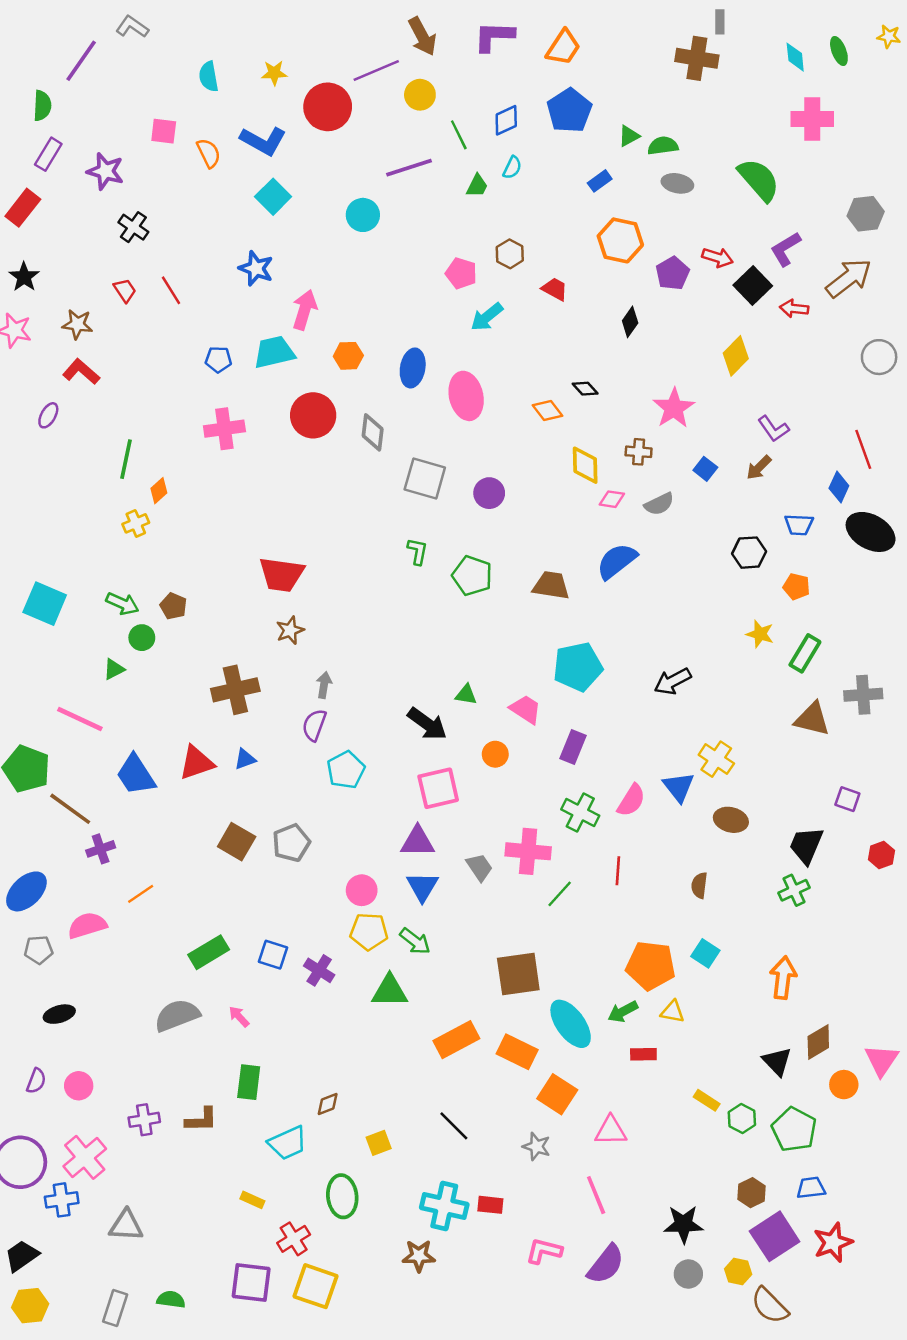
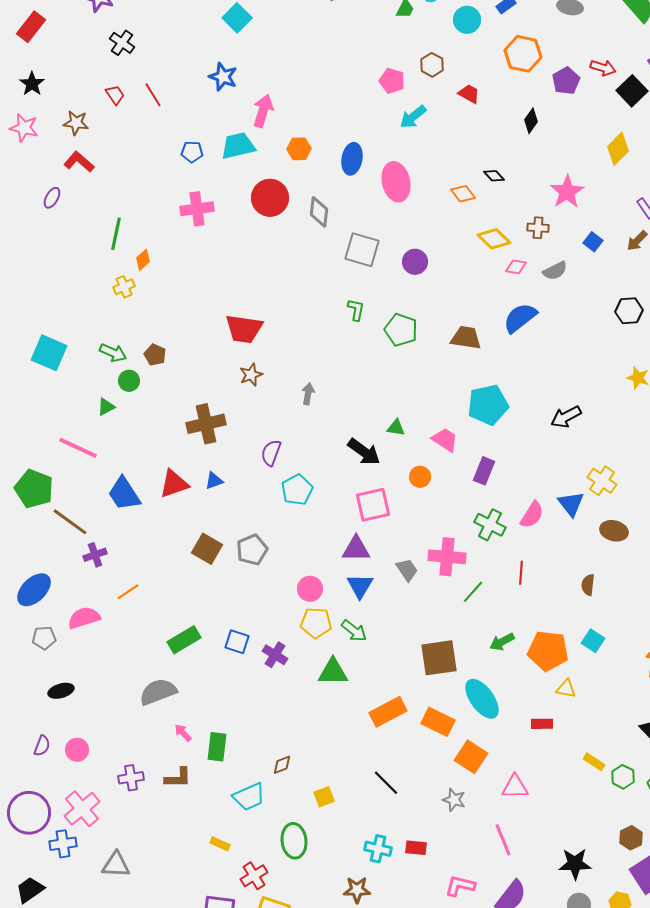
cyan circle: (363, 215) -> (467, 20), moved
yellow diamond: (585, 465) -> (494, 239), turned -44
gray arrow: (324, 685) -> (308, 394), moved
green arrow: (623, 1012) -> (502, 642), moved
pink arrow: (239, 1017) -> (183, 733), moved
cyan cross: (444, 1206) -> (378, 849), size x0.7

